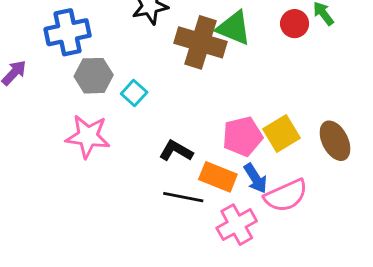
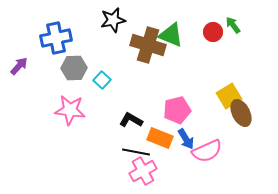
yellow square: (282, 133) -> (229, 96), moved
pink cross: (237, 225) -> (143, 171), moved

